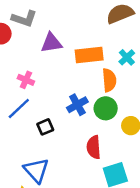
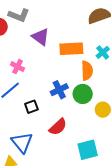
purple triangle: (51, 43) -> (40, 37), turned 42
red semicircle: (94, 147) -> (58, 127), moved, turned -132

